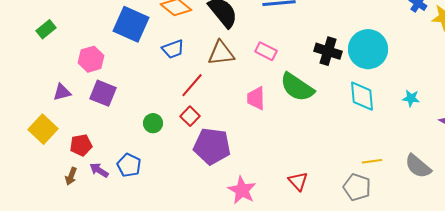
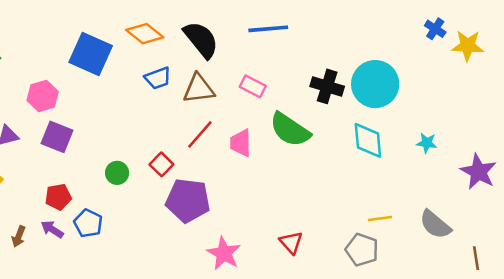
blue trapezoid: (173, 49) -> (158, 78), moved
red line: (192, 85) -> (200, 134), moved
red pentagon: (81, 145) -> (58, 197), moved

